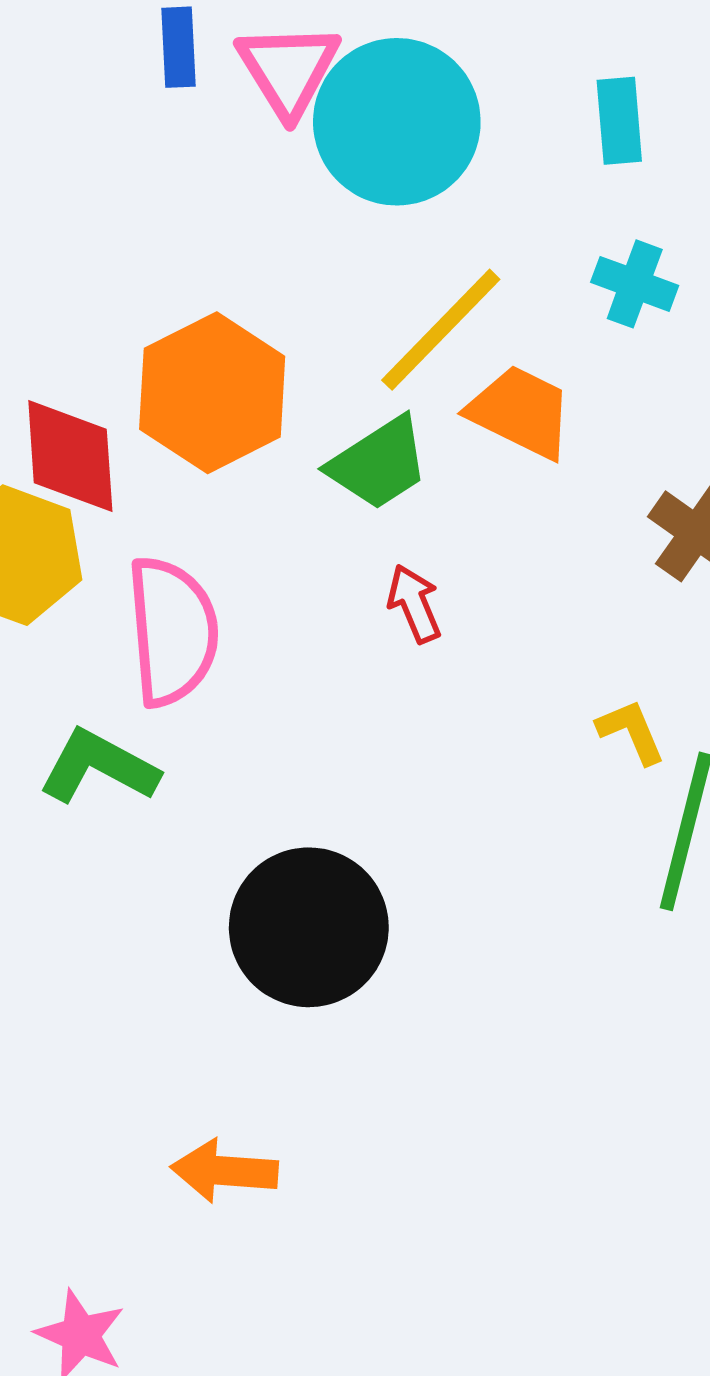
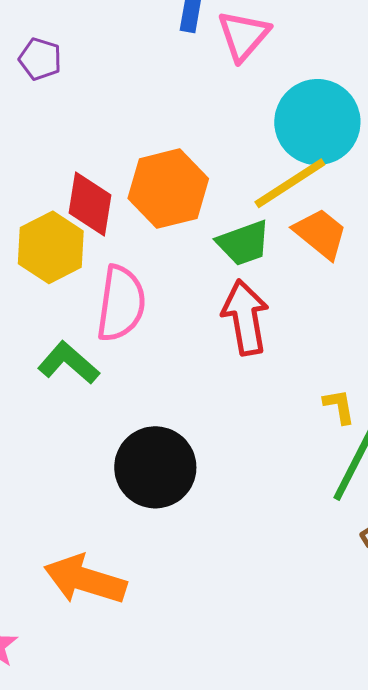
cyan circle: (397, 122) -> (317, 122), moved
red arrow: (414, 604) -> (245, 317), size x1.8
orange arrow: (224, 1171) -> (85, 580), size x1.5

